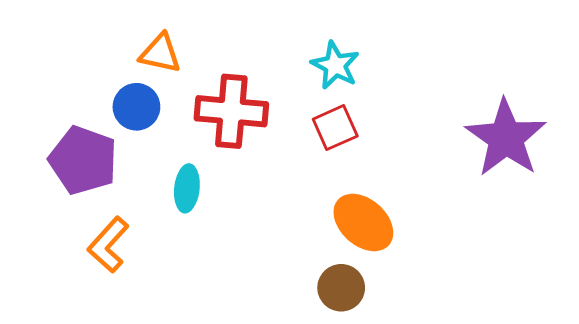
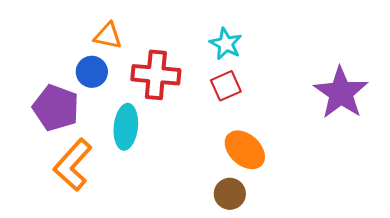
cyan ellipse: (187, 188) -> (126, 127), size x1.4
orange L-shape: (108, 245) -> (73, 165), size x1.4

